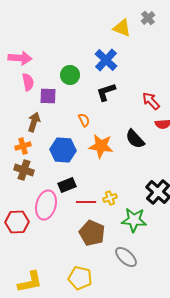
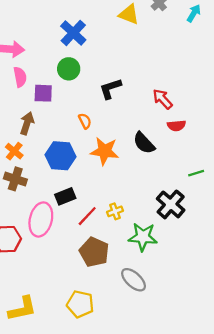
blue cross: (106, 60) -> (73, 33), moved
orange cross: (23, 146) -> (14, 151), turned -35
red line: (86, 202) -> (87, 216), turned -48

